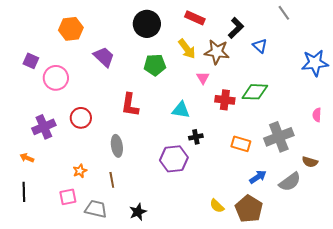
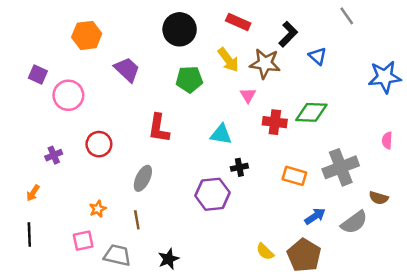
purple cross: (44, 127) -> (54, 155), size x0.6
gray ellipse: (117, 146) -> (143, 178), turned 35
orange arrow: (27, 158) -> (33, 193), turned -80

